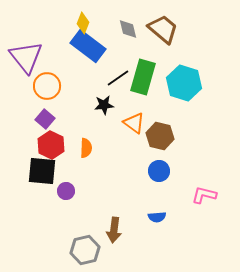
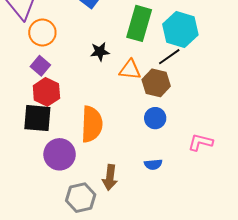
black line: (118, 78) -> (169, 57), moved
orange triangle: (134, 123) -> (130, 70), turned -30
orange semicircle: (86, 148) -> (92, 124), moved, size x1.8
purple circle: (66, 191) -> (60, 154), moved, size x1.8

